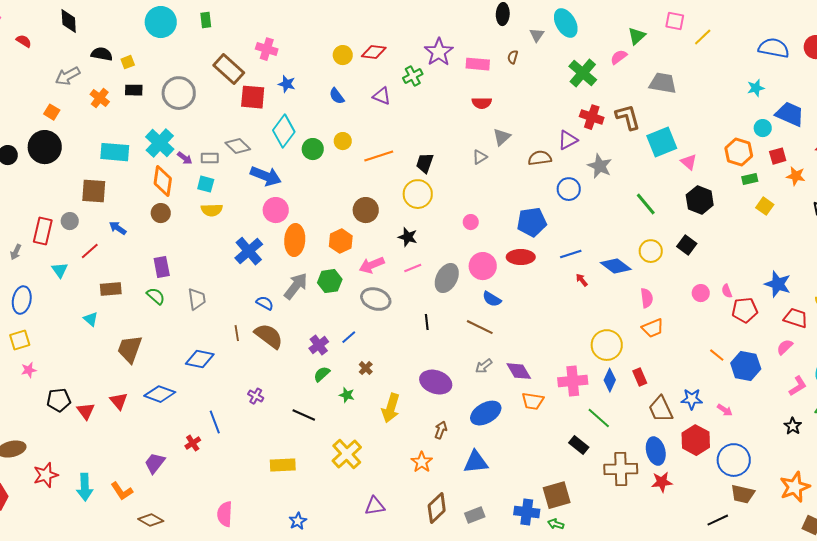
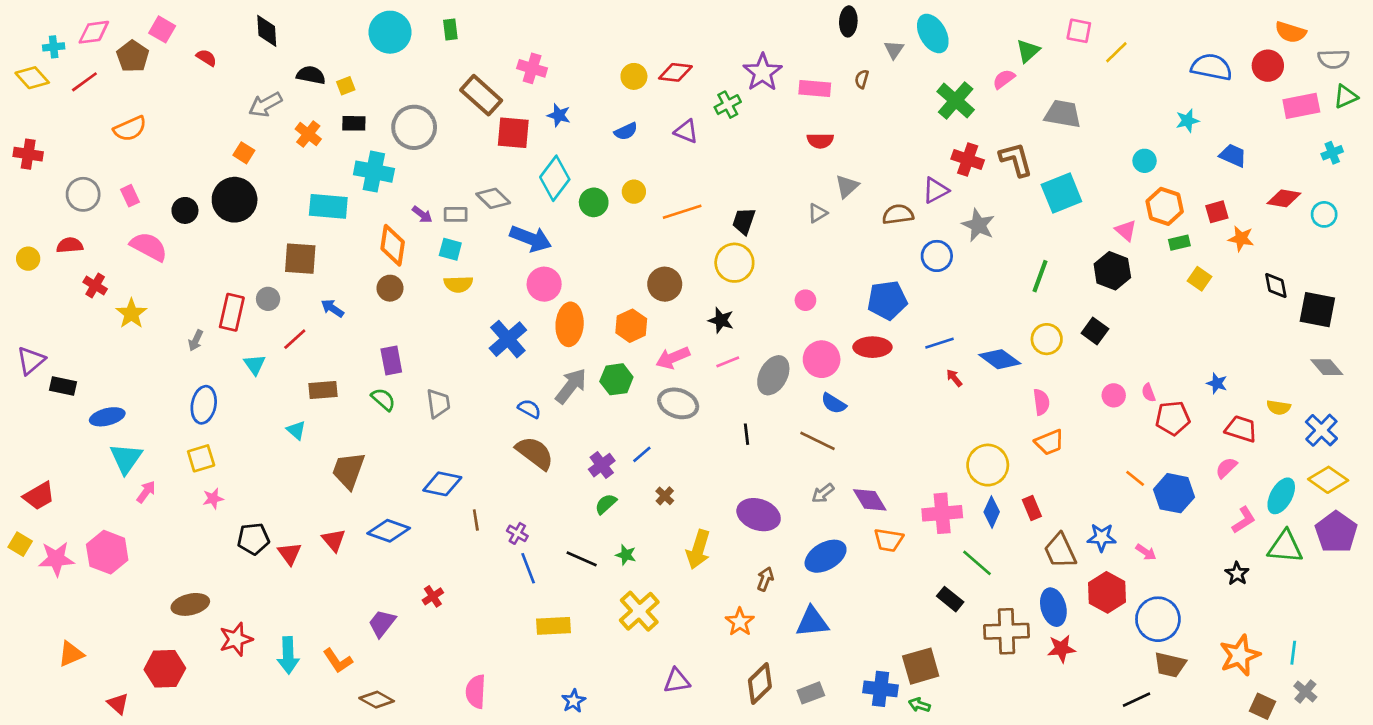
blue semicircle: (337, 96) -> (626, 131), turned -78
blue trapezoid: (790, 114) -> (1233, 155), size x0.7
cyan circle: (763, 128) -> (1145, 161), moved
cyan cross: (160, 143) -> (374, 172), moved, turned -32
pink triangle: (689, 162) -> (1126, 231), moved
green line: (646, 204) -> (1040, 276), turned 60
blue star: (778, 284) -> (1217, 383), size x0.6
brown line: (237, 333) -> (476, 520), moved
green star: (347, 395) -> (626, 555), moved
blue line: (215, 422) -> (528, 568), moved

